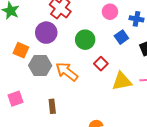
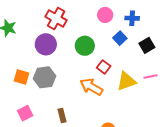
orange square: (21, 50) -> (21, 77), moved
orange arrow: (67, 72) -> (91, 87), moved

